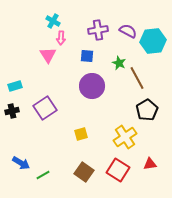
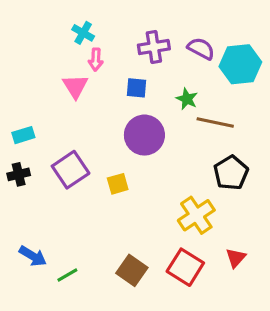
brown line: (137, 78) -> (215, 122), turned -50
yellow square: (81, 134) -> (118, 184), moved
red triangle: (150, 164) -> (236, 258), turned -40

